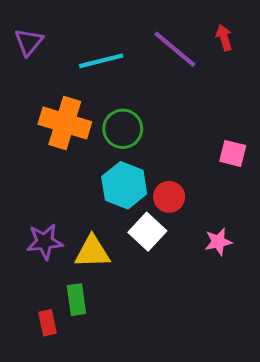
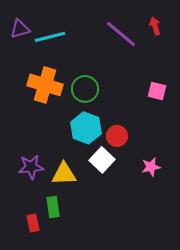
purple triangle: (29, 42) -> (20, 29), turned 35
cyan line: (101, 61) -> (50, 37), moved
pink square: (233, 153) -> (157, 91), moved

